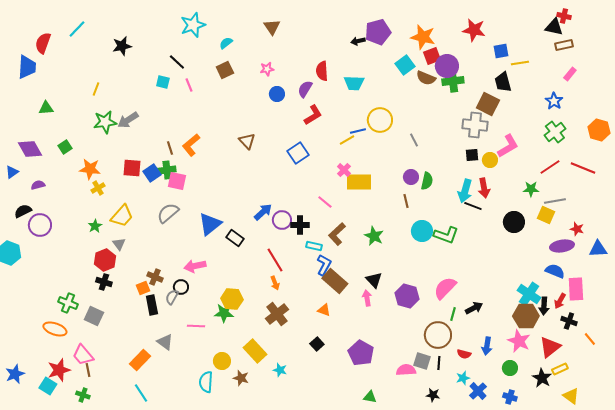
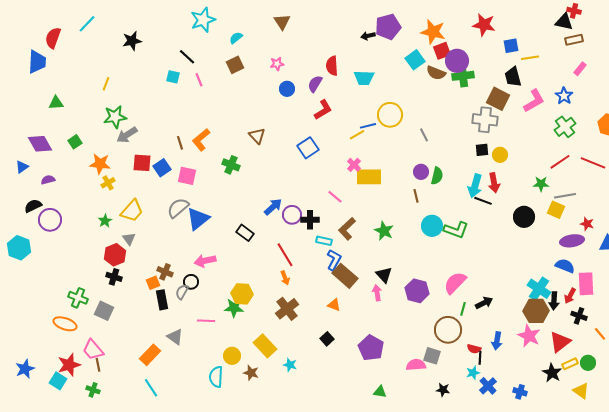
gray arrow: (128, 120) -> (127, 135), moved
pink L-shape: (508, 146) -> (534, 101), moved
green cross: (167, 170) -> (231, 165), moved, turned 30
blue triangle: (210, 224) -> (198, 219), moved
black line: (439, 363) -> (480, 358), moved
green circle: (510, 368) -> (588, 363), moved

